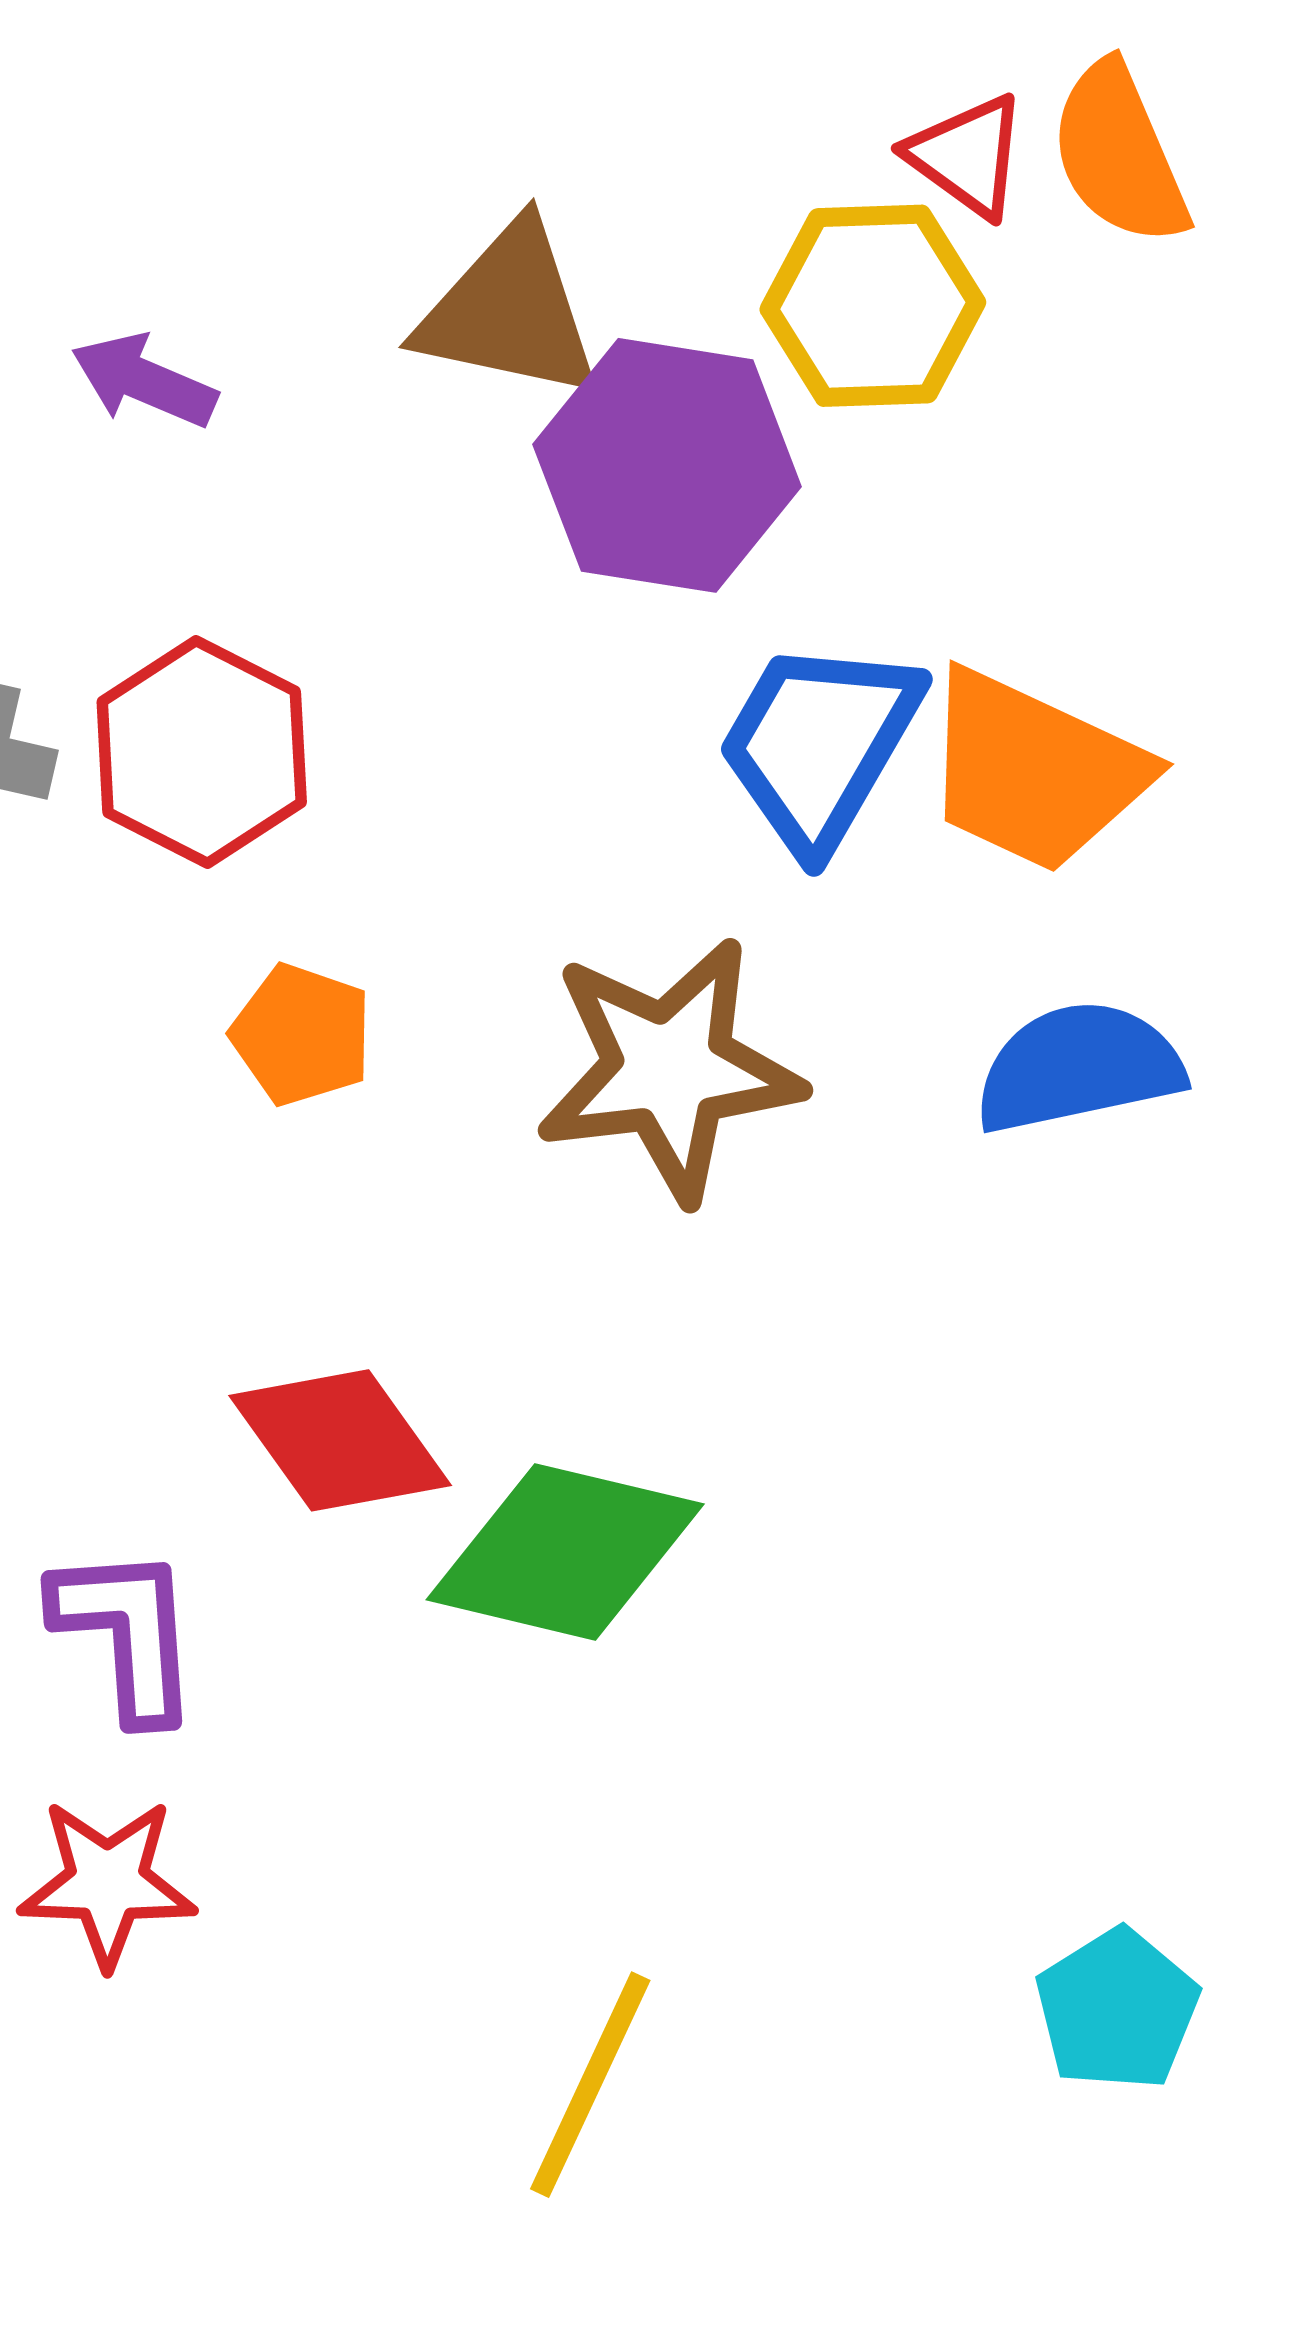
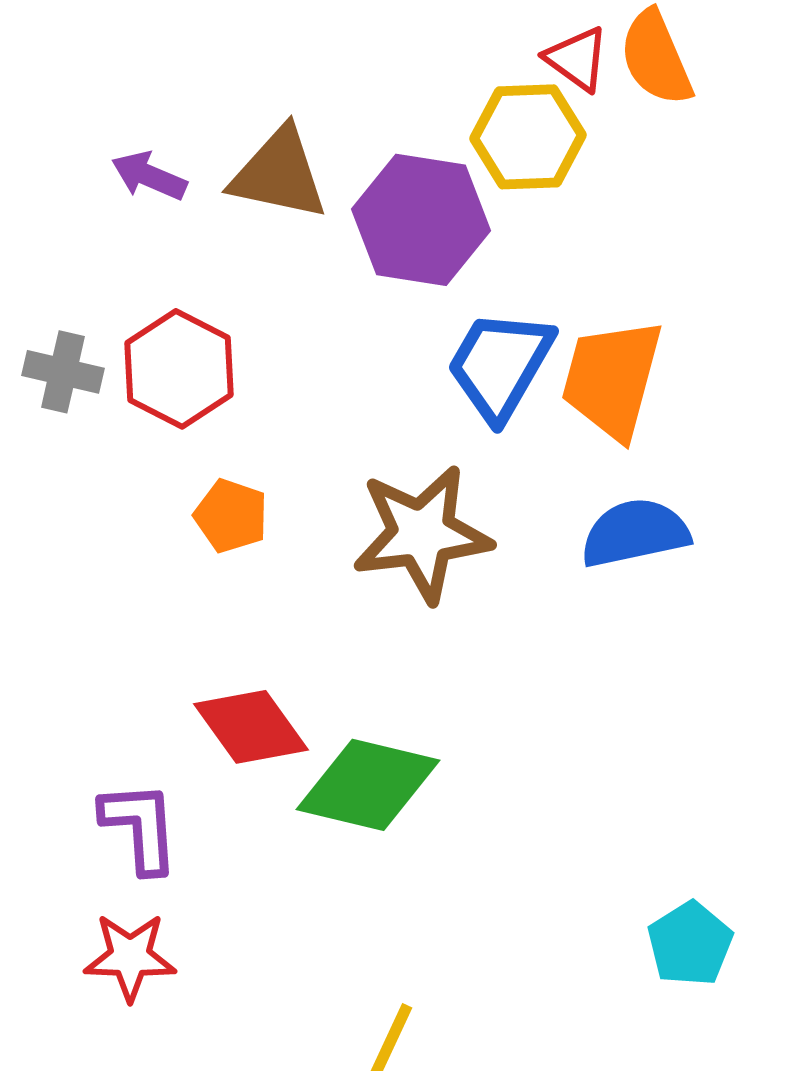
brown triangle: (509, 312) -> (279, 174), moved
orange trapezoid: (1034, 771) -> (612, 379), turned 80
cyan pentagon: (1117, 2010) -> (690, 944), moved

